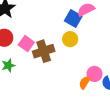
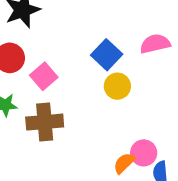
blue square: (73, 18) -> (107, 55), moved
brown cross: (44, 51) -> (45, 122), moved

